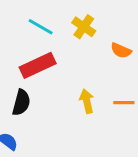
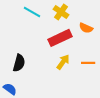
red rectangle: (38, 65) -> (60, 38), moved
yellow arrow: (87, 101) -> (63, 62), turned 49

